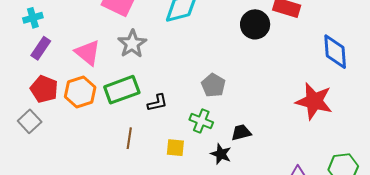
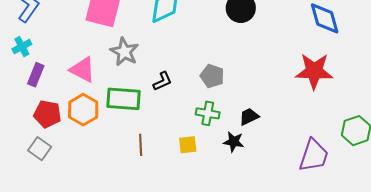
green rectangle: (122, 90) -> (124, 99), turned 36
black L-shape: (157, 103) -> (162, 81), moved

